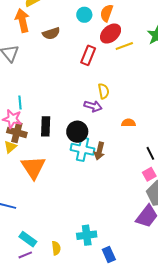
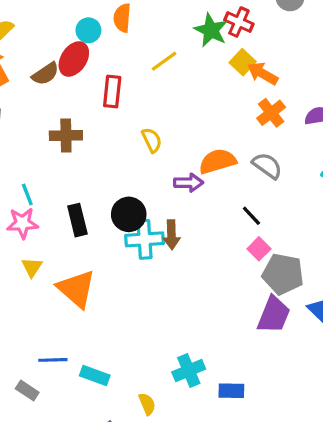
red ellipse: (111, 34) -> (74, 59), moved
purple arrow: (93, 106) -> (189, 183), moved
orange semicircle: (128, 123) -> (217, 161), moved, size x1.6
brown cross: (17, 132) -> (66, 135), moved
cyan rectangle: (28, 239) -> (95, 375), moved
blue rectangle: (109, 255) -> (231, 391), turned -49

